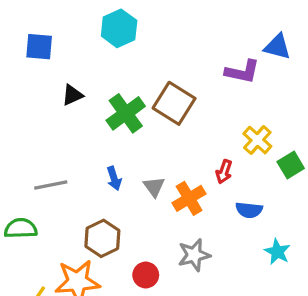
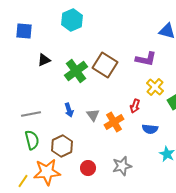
purple L-shape: (242, 72) -> (146, 59), moved
green semicircle: (21, 228) -> (32, 140), moved, turned 78
gray star: (194, 255) -> (122, 166), moved

